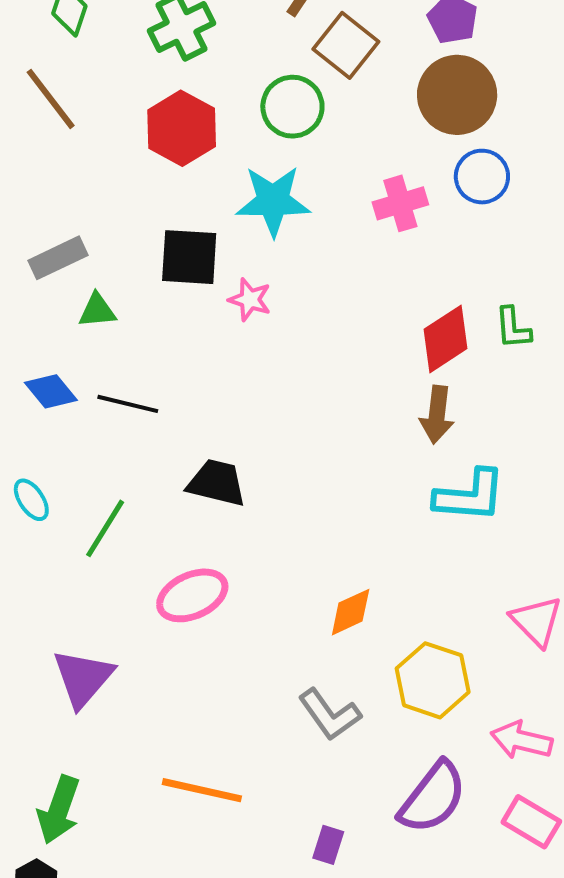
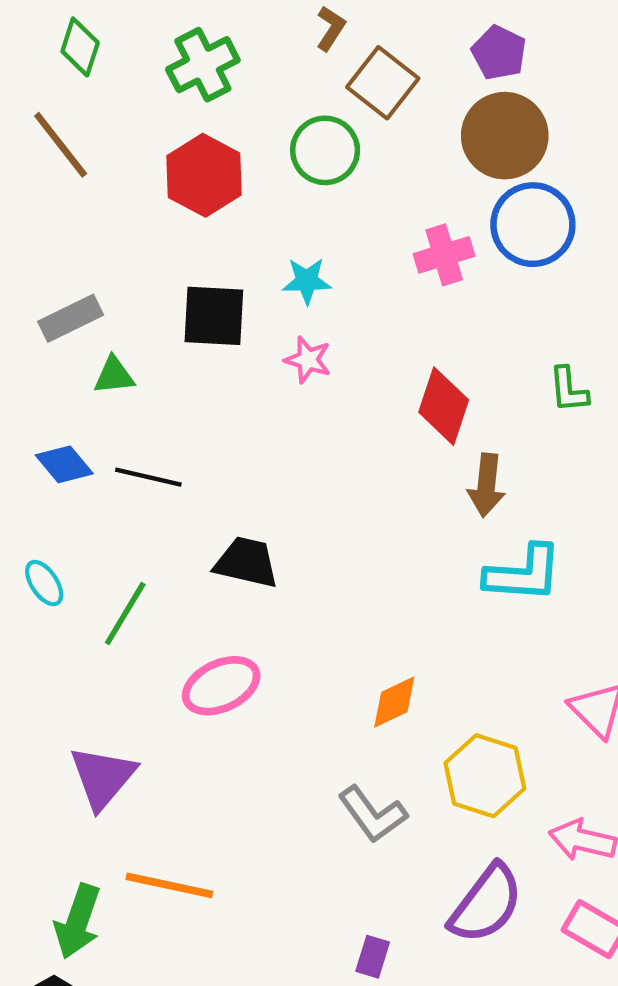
blue circle: (482, 177) -> (533, 225), size x1.4
cyan star: (273, 201) -> (307, 281), moved, size x0.6
pink star: (250, 300) -> (308, 360), moved
red diamond: (446, 339) -> (444, 406), moved, turned -38
orange line: (202, 790) -> (169, 885), moved

